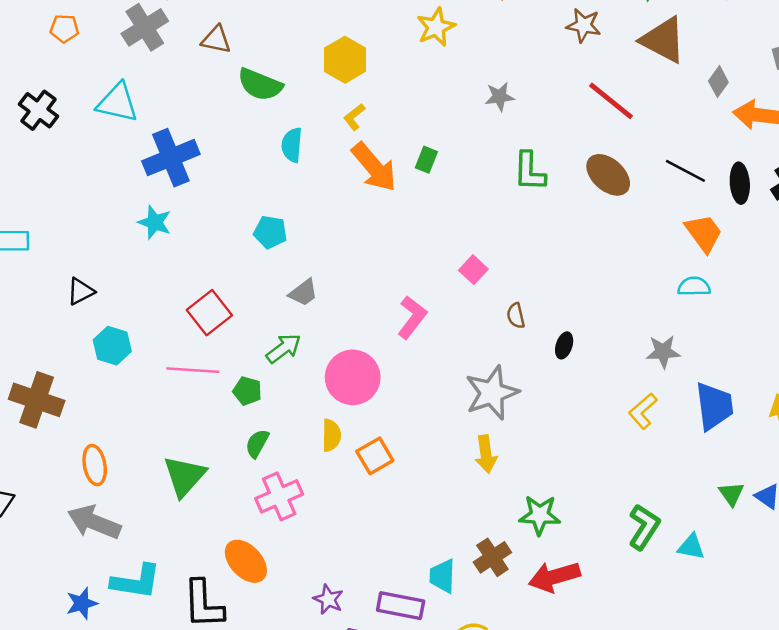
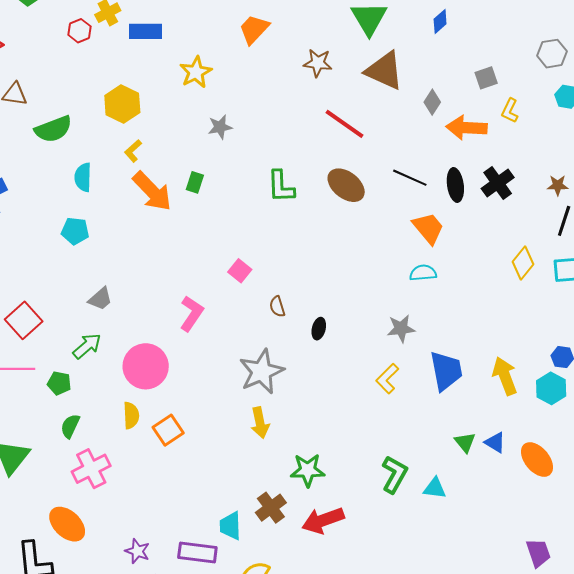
green semicircle: (260, 85) -> (53, 129), turned -39
gray star: (500, 97) -> (220, 127), moved
cyan pentagon: (270, 232) -> (75, 231), moved

